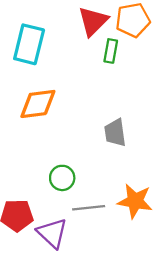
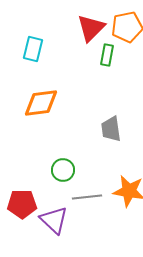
cyan rectangle: (29, 44) -> (33, 49), size x0.7

